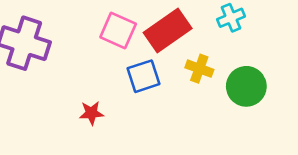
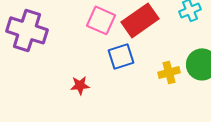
yellow cross: (199, 69) -> (169, 72), moved, turned -35

